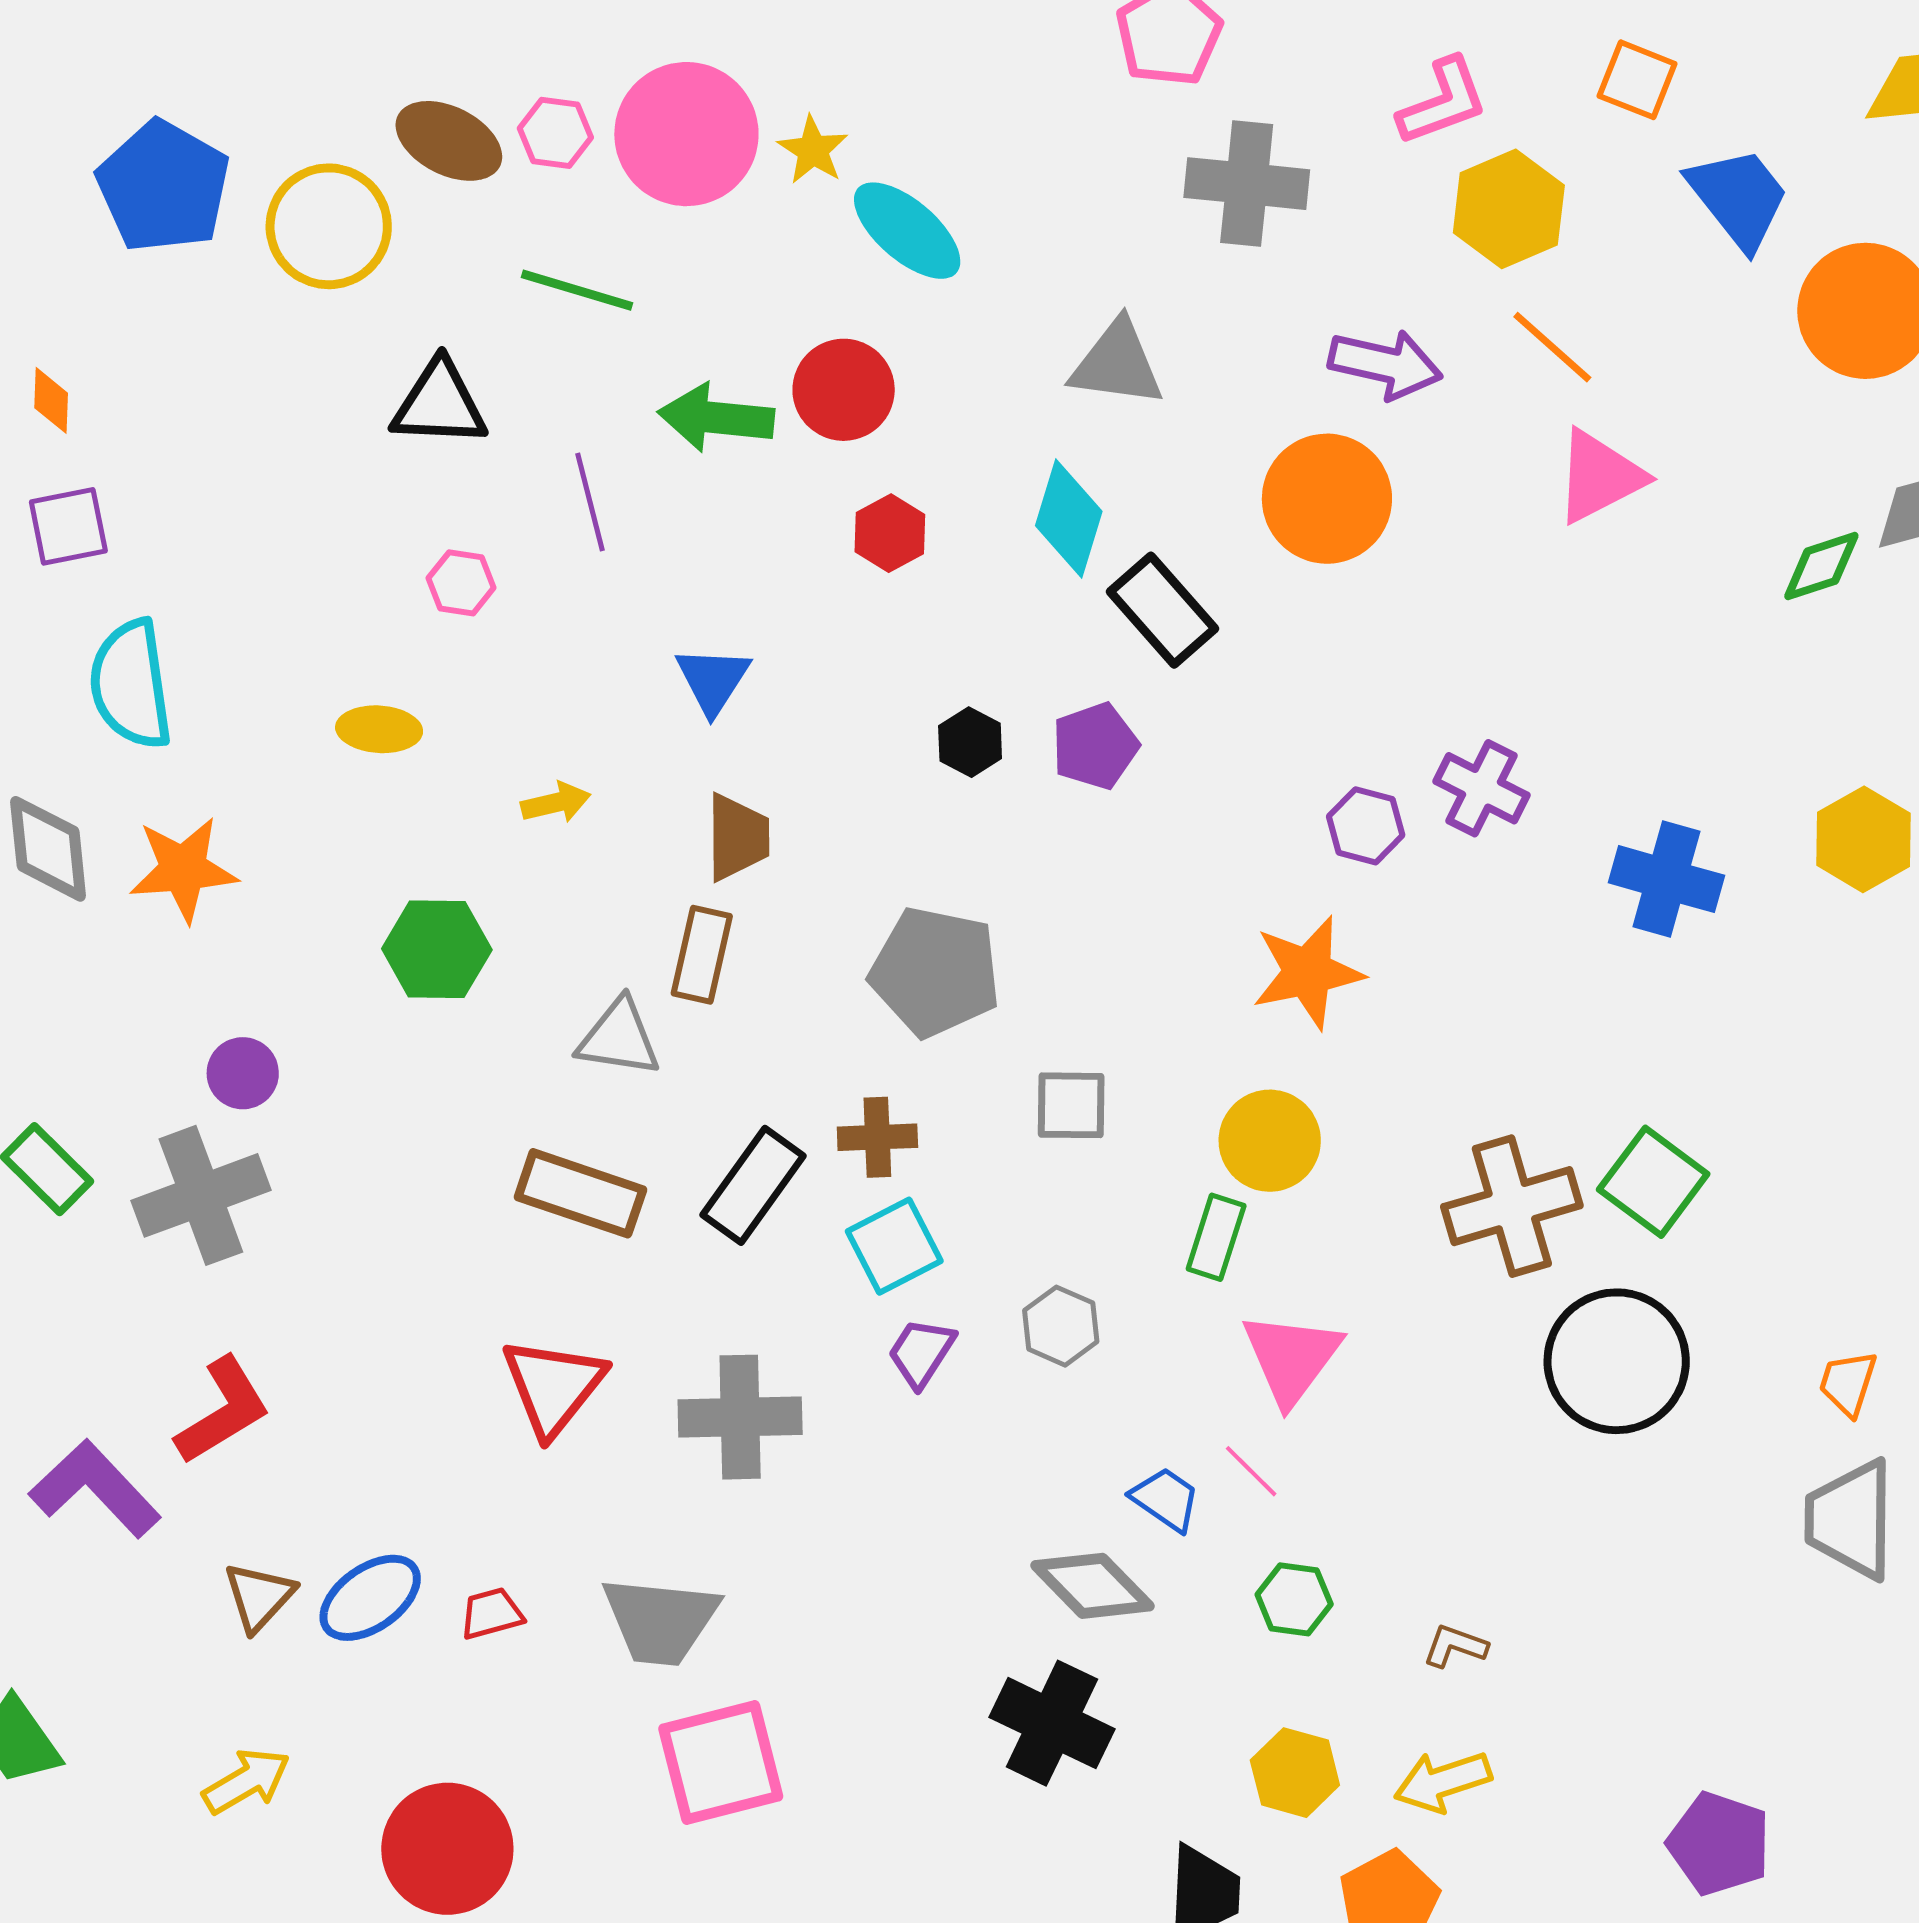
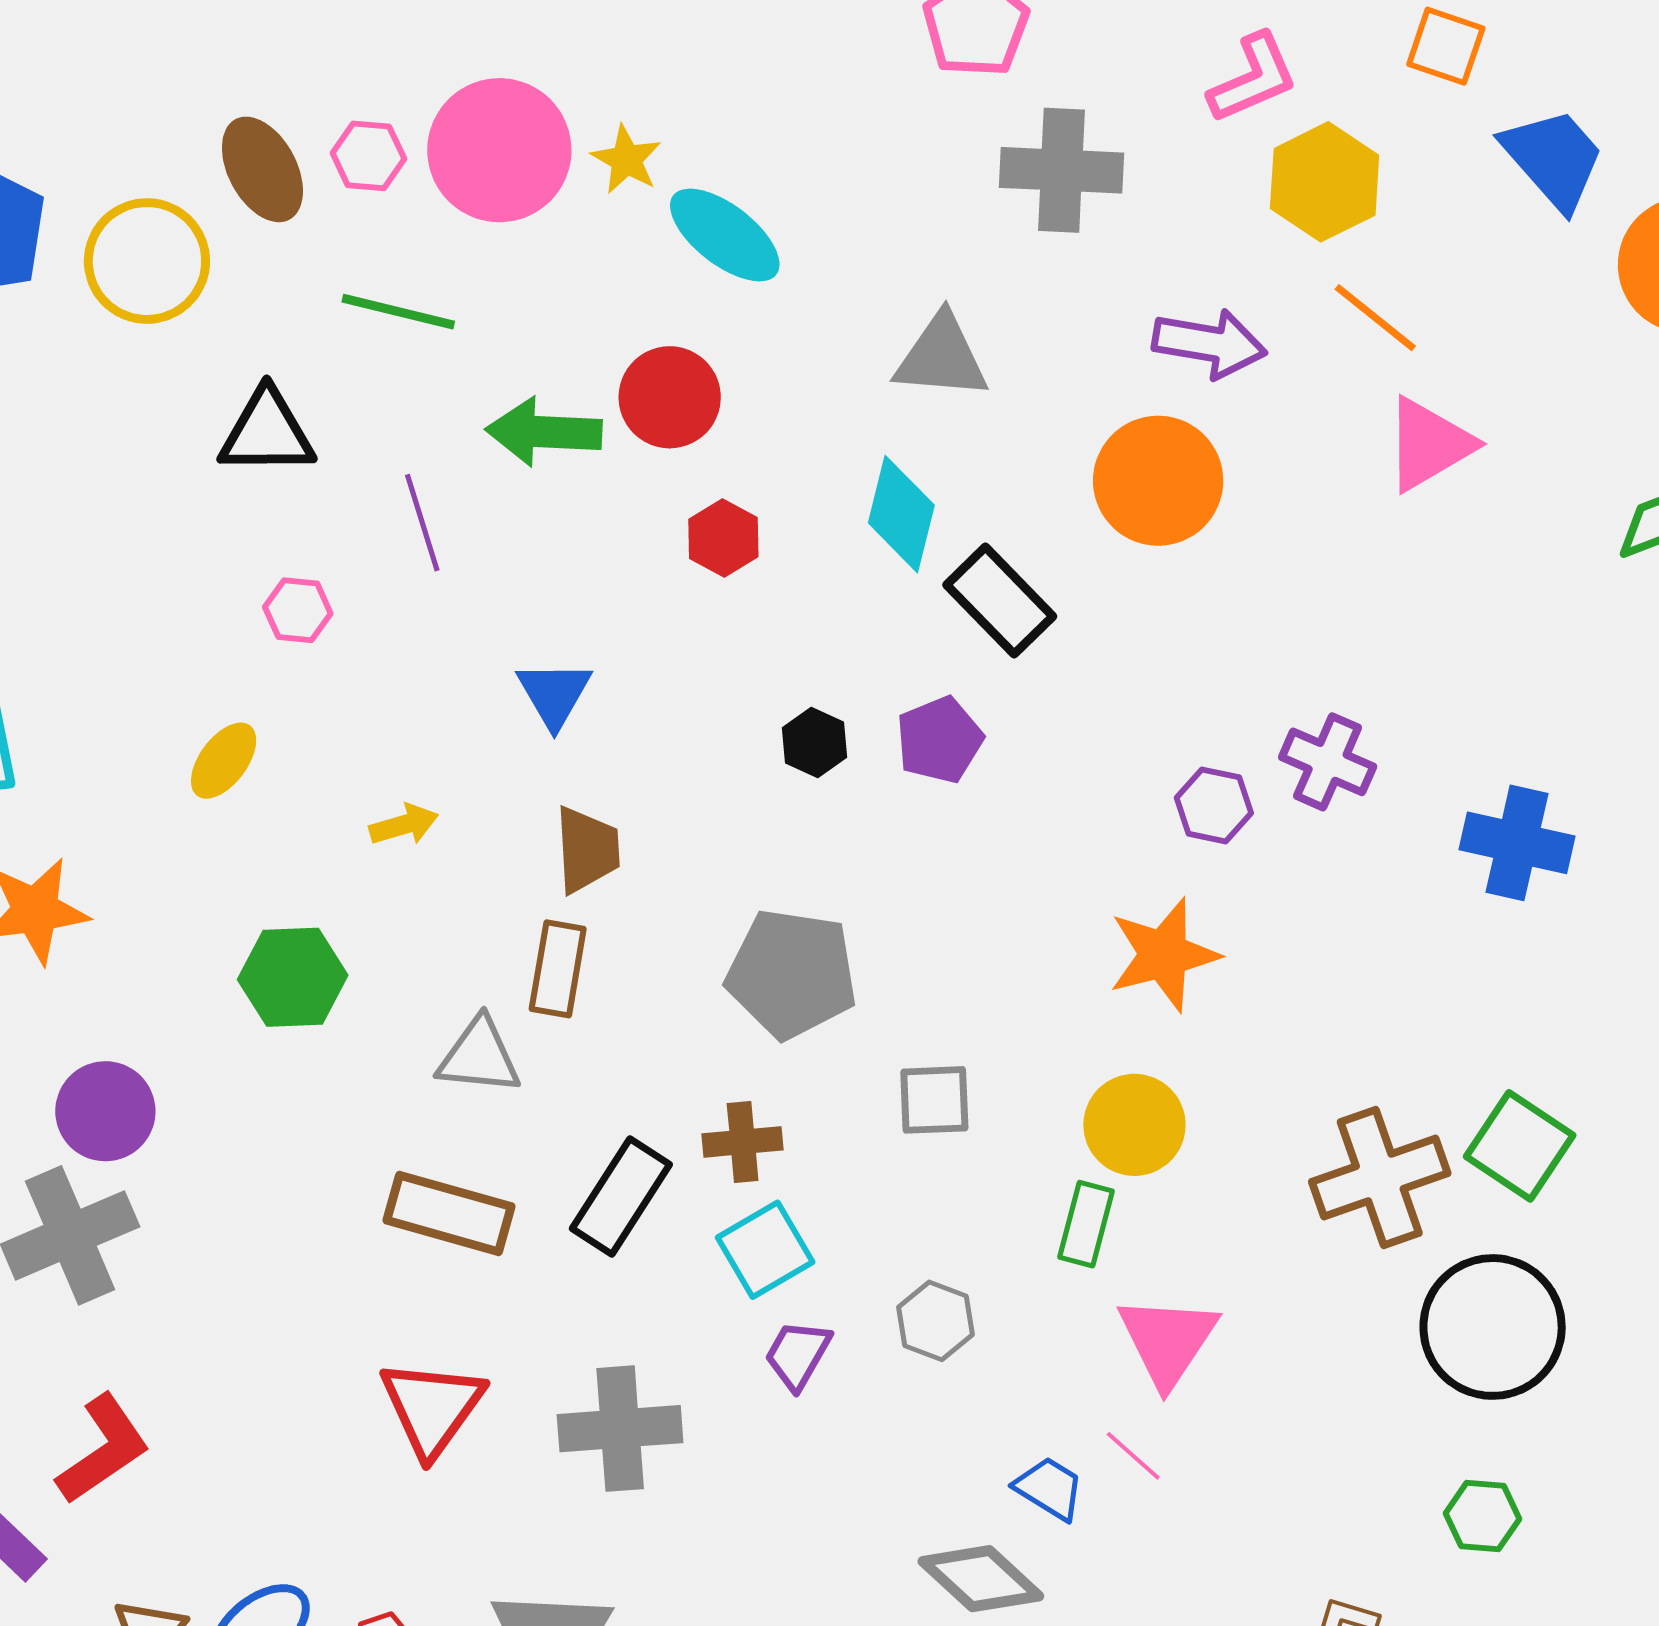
brown ellipse: (449, 141) -> (262, 169), turned 38
yellow ellipse: (379, 729) -> (224, 761), turned -54
purple circle: (243, 1073) -> (105, 1111), size x1.4
green hexagon: (1294, 1599) -> (1483, 1516), moved

